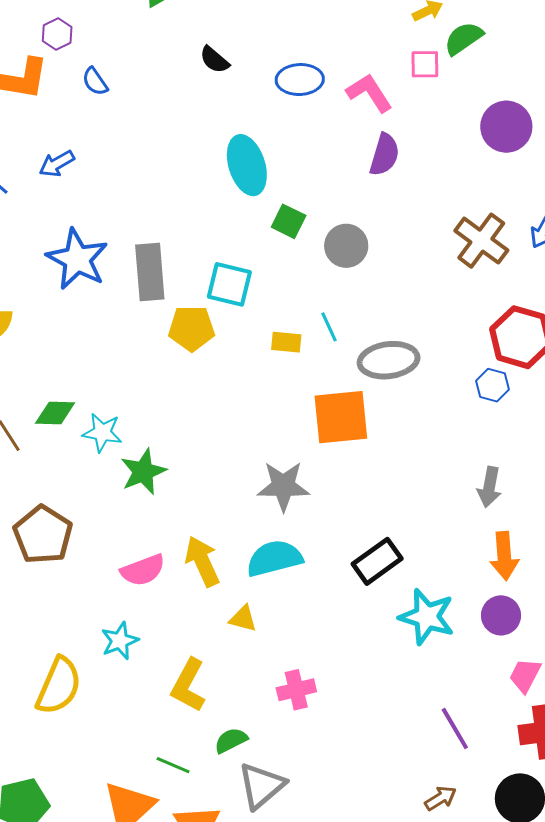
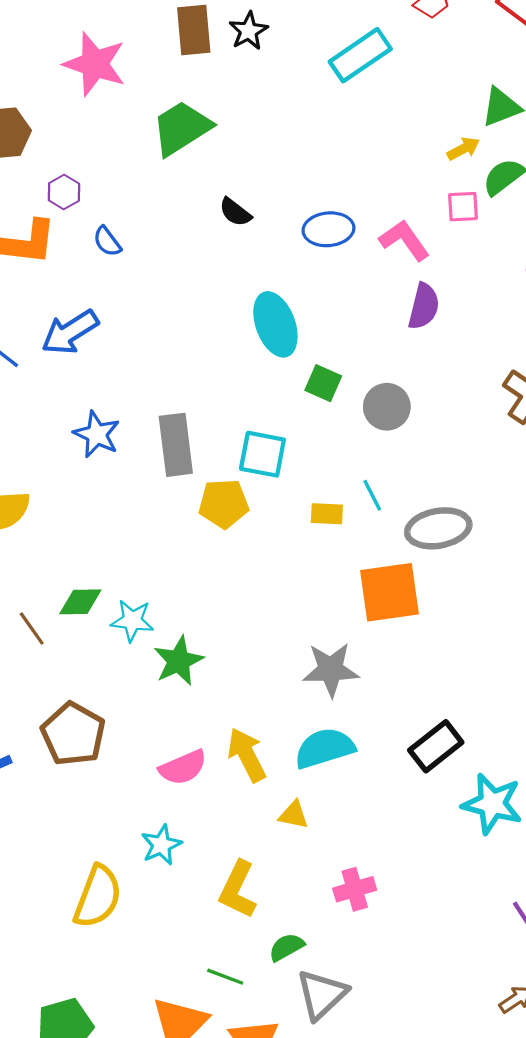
blue arrow: (57, 164) -> (70, 332), size x1.5
blue star: (77, 259) -> (97, 434), size x0.7

